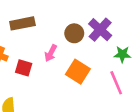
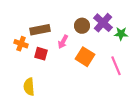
brown rectangle: (22, 23) -> (40, 30), moved
green star: (122, 54) -> (121, 34), moved

